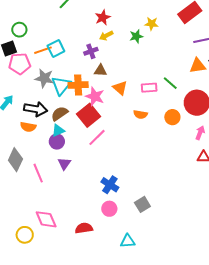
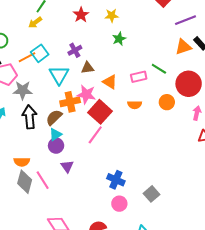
yellow star: (152, 24) -> (112, 15), moved
yellow arrow: (106, 36) -> (35, 22), moved
green star: (136, 36) -> (119, 39), moved
gray star: (44, 78) -> (23, 90), moved
orange cross: (78, 85) -> (70, 102), moved
cyan triangle: (61, 86) -> (59, 75), moved
black arrow: (36, 109) -> (29, 117), turned -95
red square: (88, 115) -> (100, 112), moved
orange semicircle: (28, 127) -> (22, 162), moved
gray diamond: (15, 160) -> (25, 182), moved

